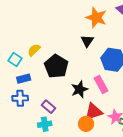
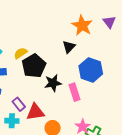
yellow semicircle: (34, 50) -> (21, 53), moved
black star: (79, 89) -> (53, 83), moved
red triangle: (94, 112) -> (35, 112), moved

